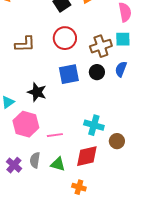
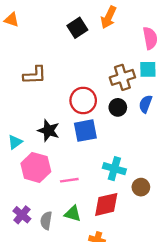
red circle: (65, 38) -> (83, 100), moved
blue square: (69, 74) -> (85, 131), moved
gray semicircle: (35, 160) -> (46, 221), moved

